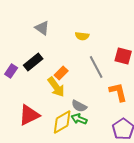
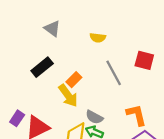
purple rectangle: (11, 71) -> (17, 118), moved
orange L-shape: (118, 92) -> (136, 115), moved

